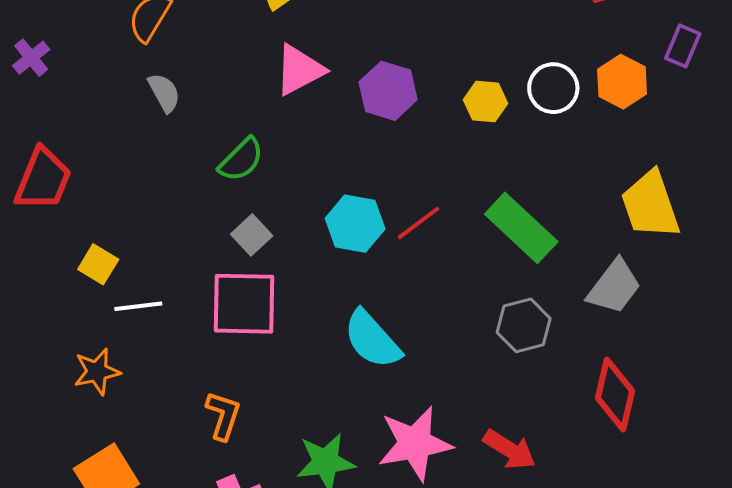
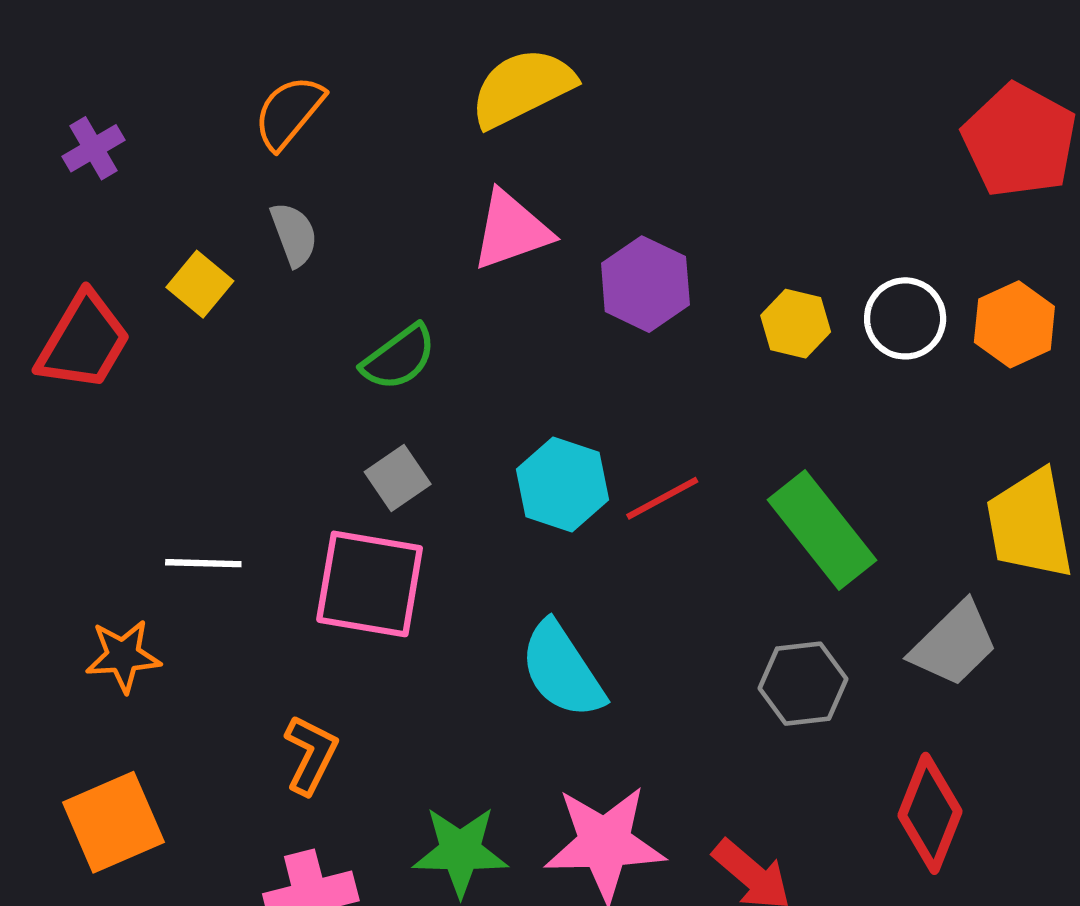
yellow square: (98, 264) -> (200, 284), moved

